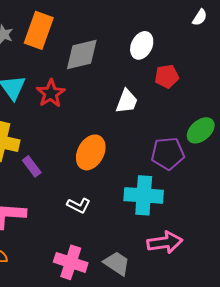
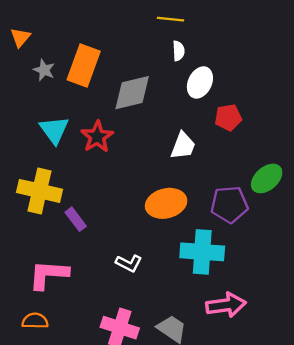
white semicircle: (200, 17) -> (178, 51), moved, turned -36
orange ellipse: (91, 152) -> (166, 203), moved, turned 48

